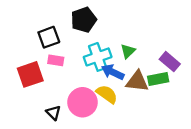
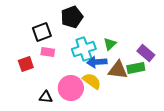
blue arrow: (113, 72) -> (97, 62), turned -30
red square: (30, 74) -> (26, 64), size x0.7
black triangle: (53, 113) -> (46, 97), turned -40

